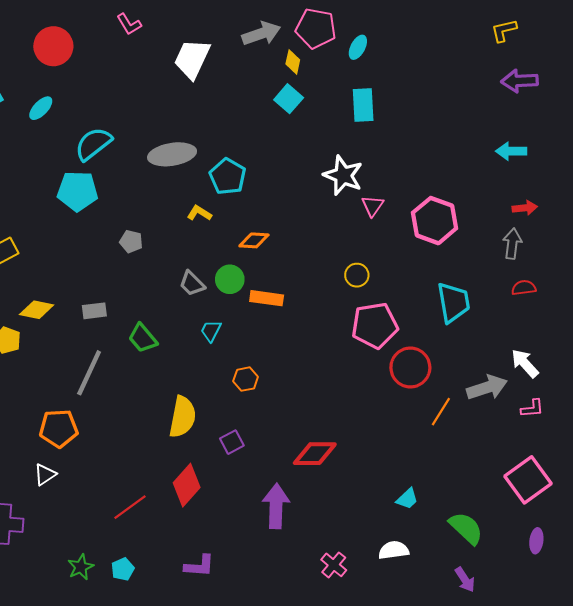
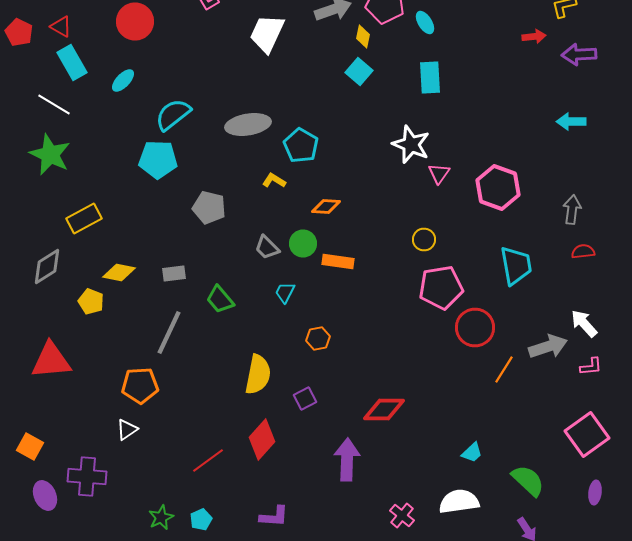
cyan ellipse: (358, 47) -> (425, 22), turned -60
red arrow: (525, 208) -> (534, 36), moved
gray pentagon: (131, 242) -> (209, 208), size x1.5
white semicircle: (394, 550) -> (459, 502), size x1.4

